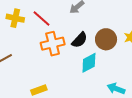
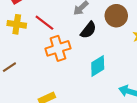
brown circle: (106, 39) -> (116, 16), moved
black semicircle: (80, 40) -> (88, 30), moved

